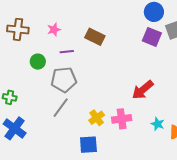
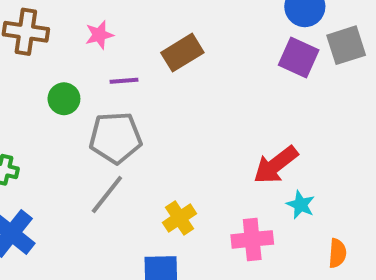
brown rectangle: (95, 37) -> (182, 53), turned -60
pink cross: (122, 119) -> (252, 239), moved
cyan star: (158, 124) -> (301, 205), moved

